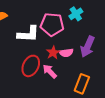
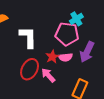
pink pentagon: (52, 24) -> (67, 34), moved
white L-shape: (28, 34) -> (28, 37), turned -95

